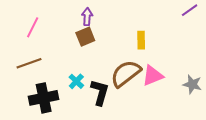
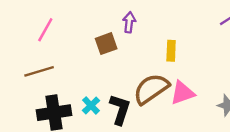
purple arrow: (87, 17) -> (129, 22), moved
cyan cross: (76, 81) -> (91, 105), moved

